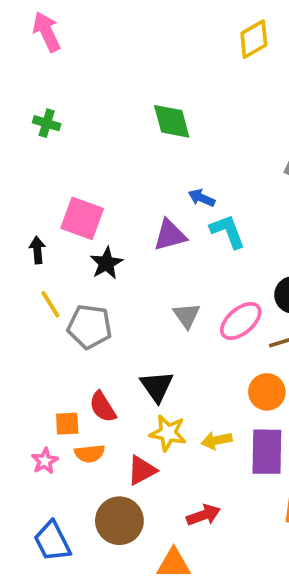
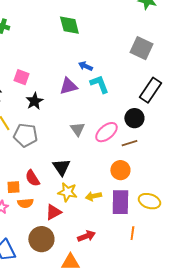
pink square: (82, 218) -> (21, 77), size x0.7

